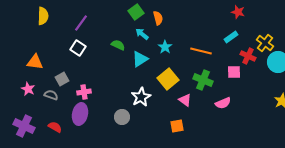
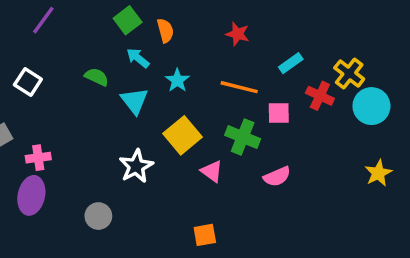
red star: (238, 12) -> (237, 34), moved
purple line: (81, 23) -> (43, 20), moved
cyan triangle: (140, 59) -> (134, 101), turned -36
pink square: (234, 72) -> (279, 113), moved
gray circle: (122, 117) -> (98, 216), moved
orange square: (177, 126) -> (205, 235), moved

